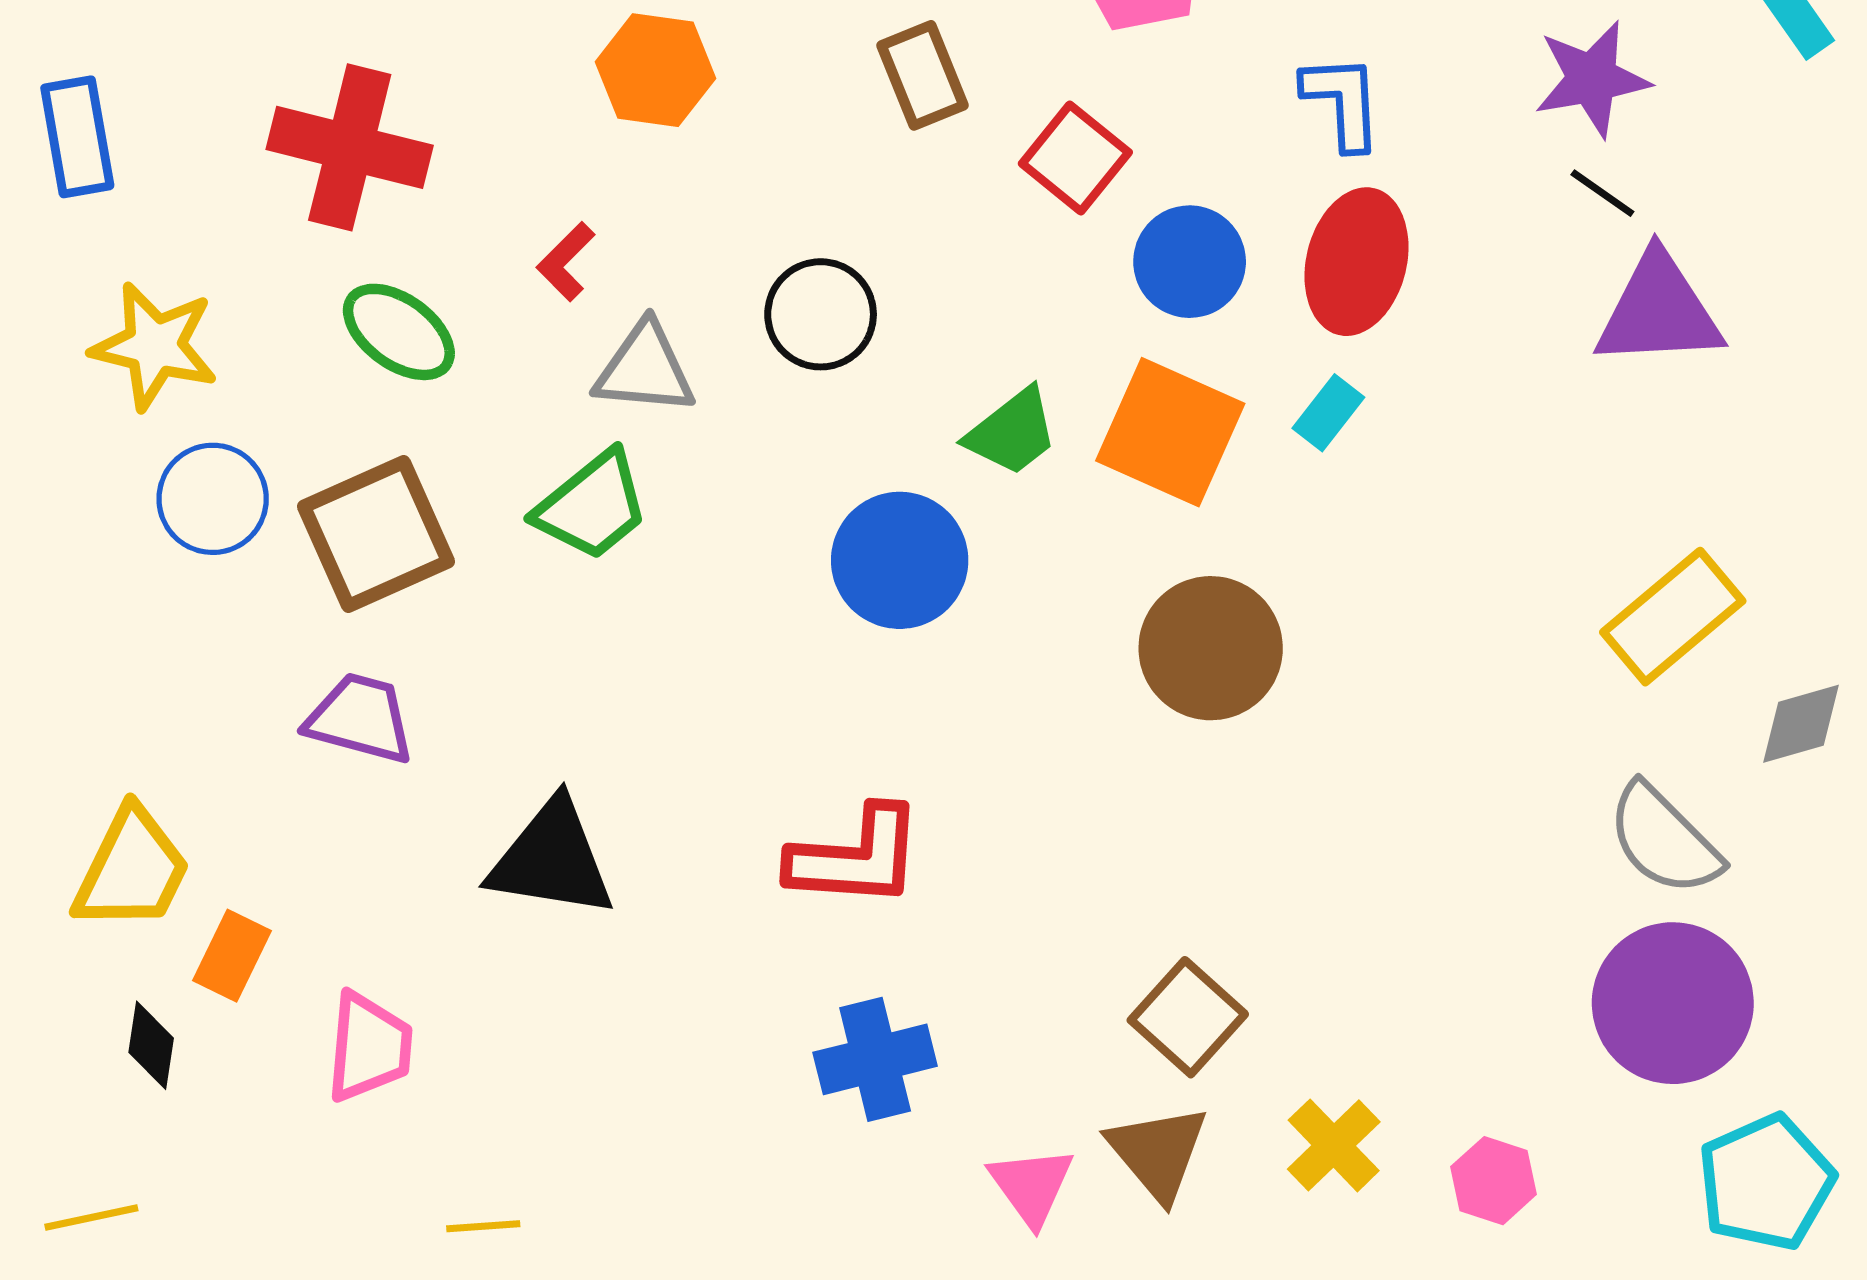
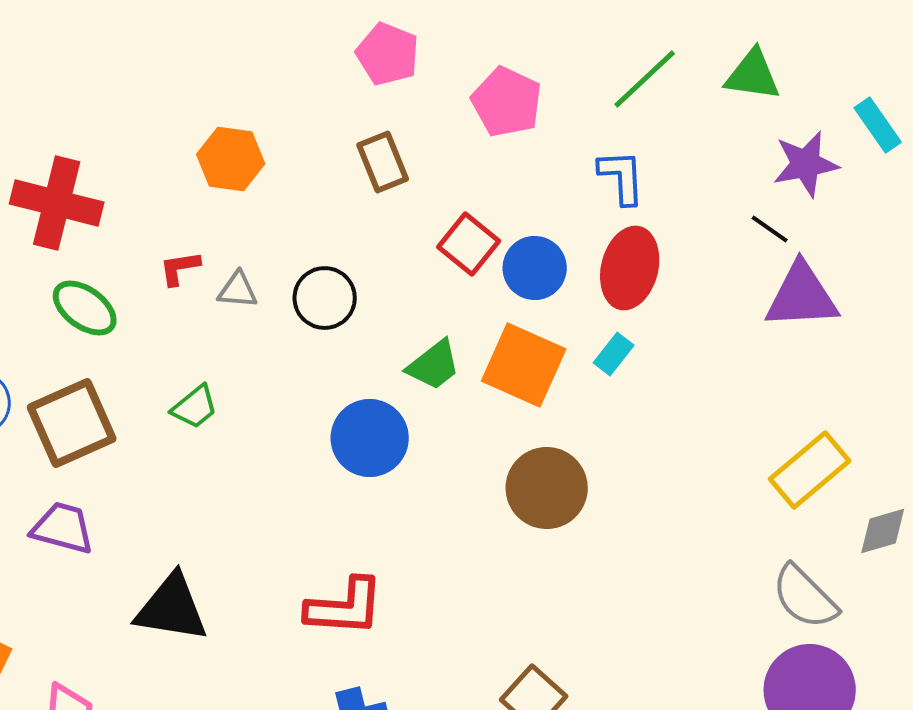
purple star: (1592, 79) -> (806, 164), moved
red square: (1075, 158) -> (469, 244), moved
red L-shape: (566, 262) -> (180, 268), turned 36
gray triangle: (645, 369) -> (238, 290), moved, size x0.7
green trapezoid: (592, 506) -> (195, 407), size x0.7

